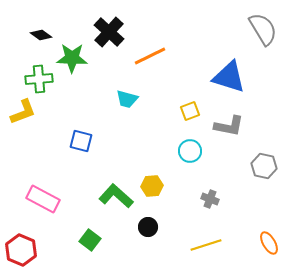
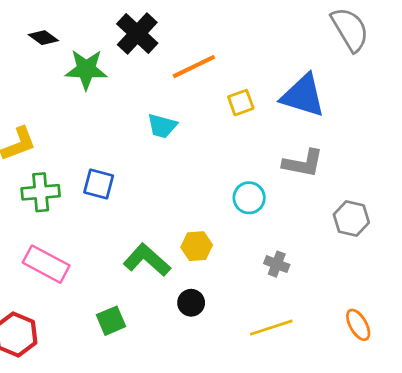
green cross: (39, 79) -> (41, 192), moved
yellow square: (190, 111) -> (241, 103), moved
green square: (90, 240) -> (111, 321), turned 30

